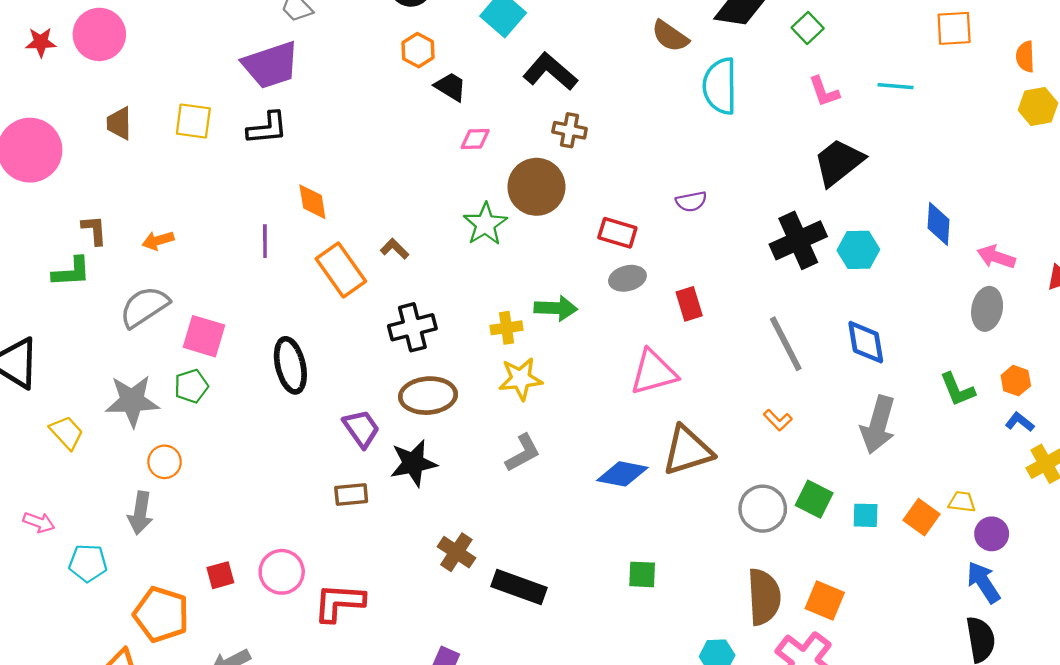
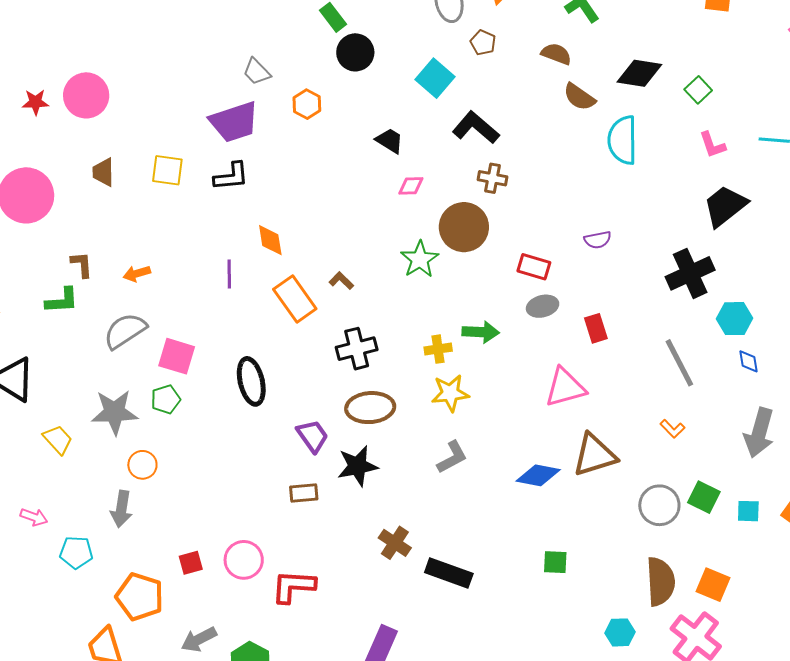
orange hexagon: (418, 50) -> (307, 104), moved
cyan hexagon: (858, 250) -> (735, 319), moved
blue diamond: (866, 342) -> (749, 361), size x0.6

